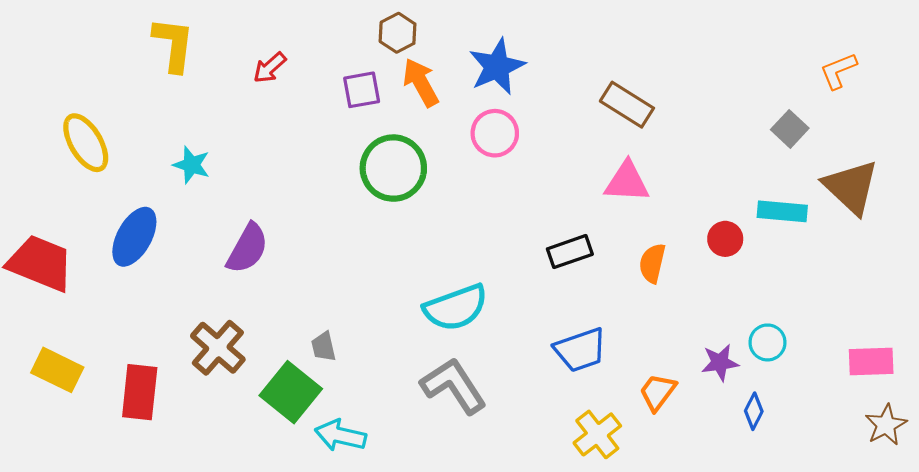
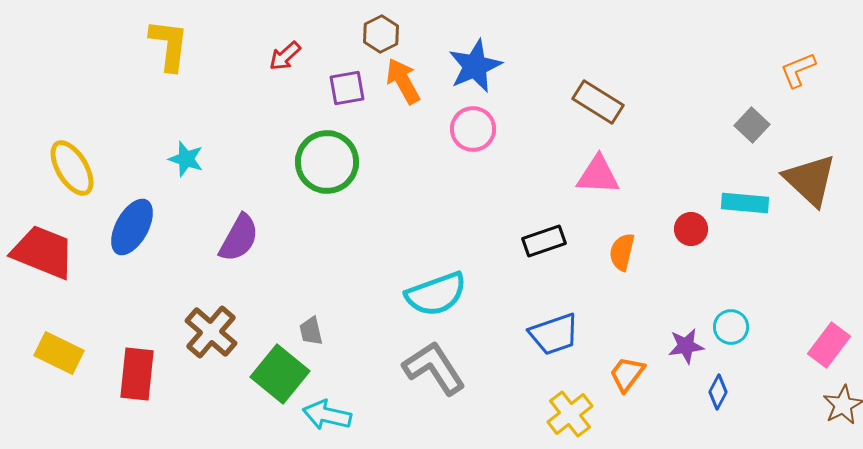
red arrow: (270, 68) -> (285, 56), moved
yellow ellipse: (86, 143) -> (72, 168), moved
green circle: (393, 168) -> (327, 162), moved
pink rectangle: (871, 361) -> (829, 345), turned -51

